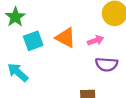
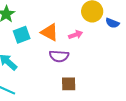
purple semicircle: (107, 64) -> (59, 56), moved

